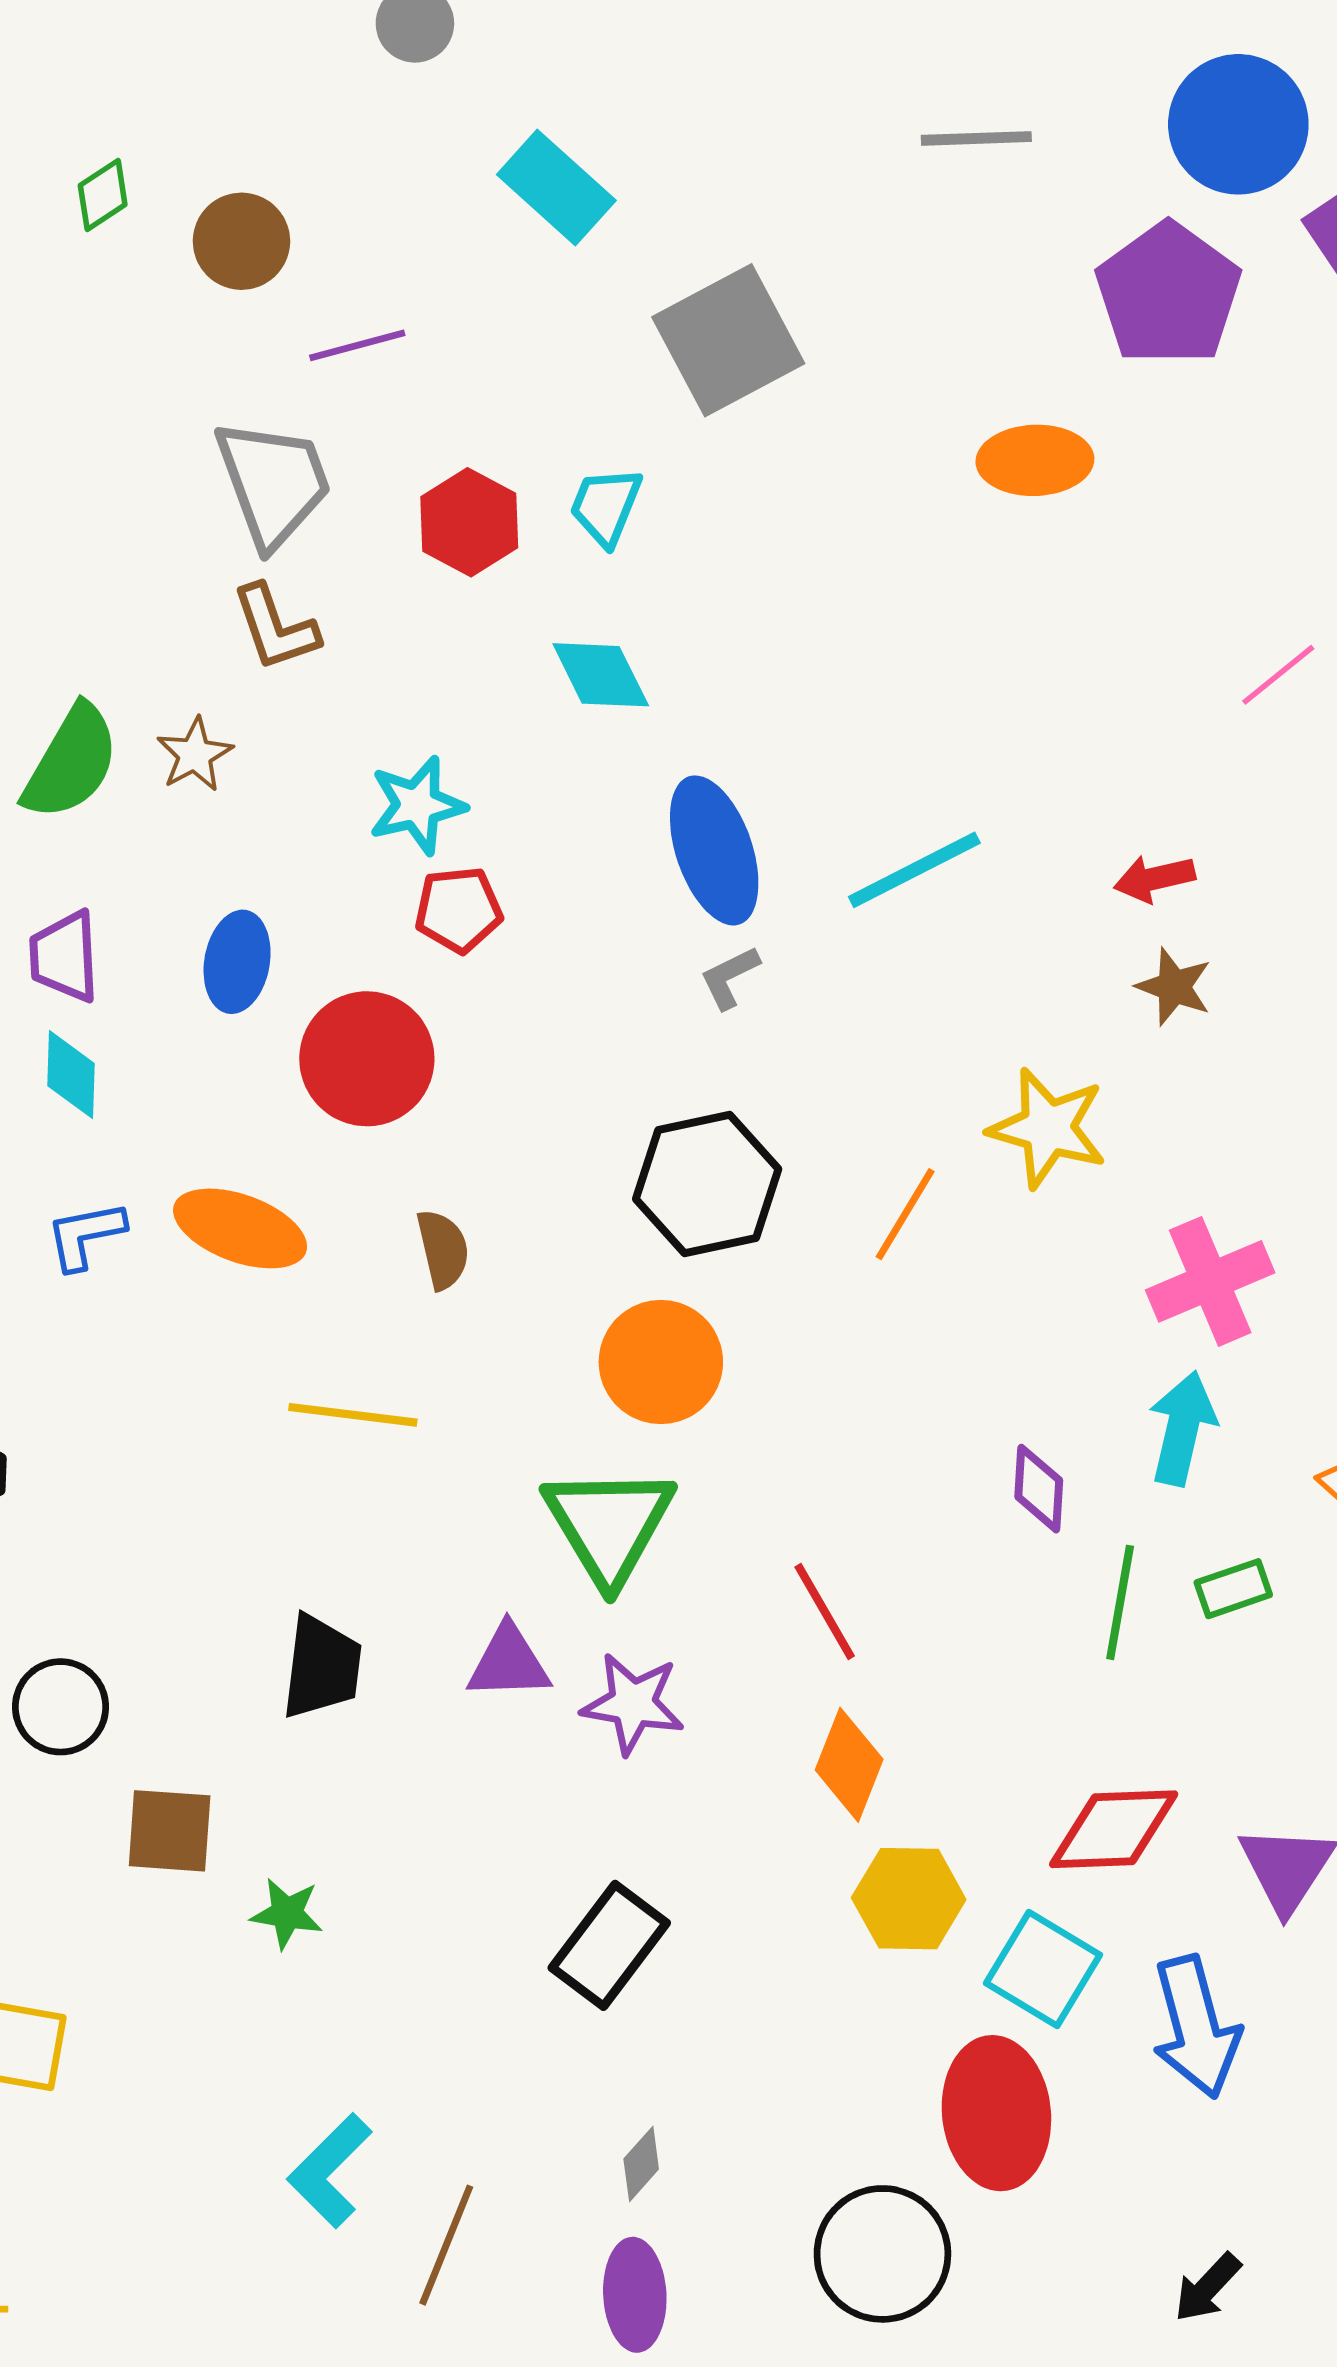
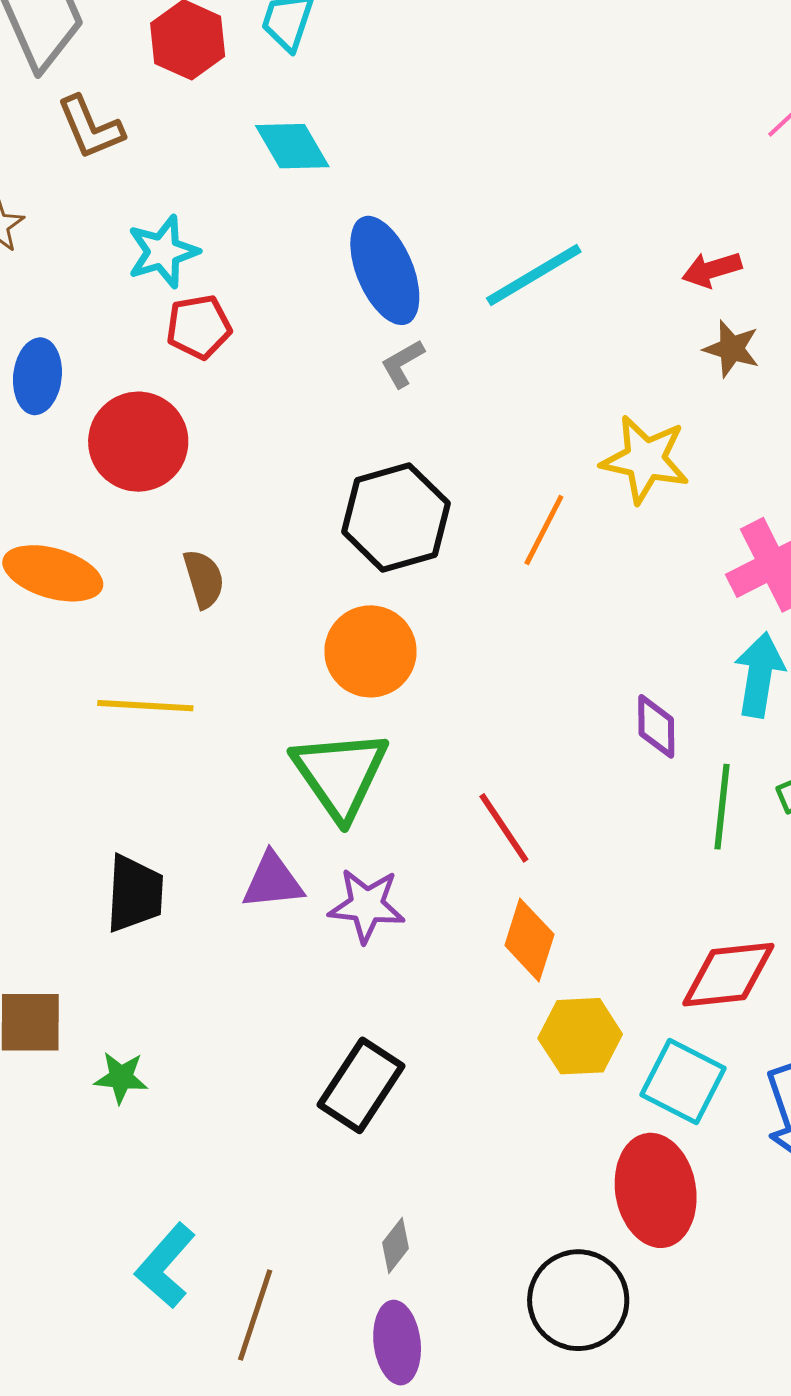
brown L-shape: (275, 628) -> (90, 127), moved

